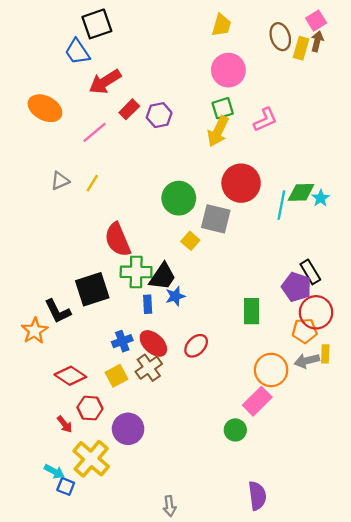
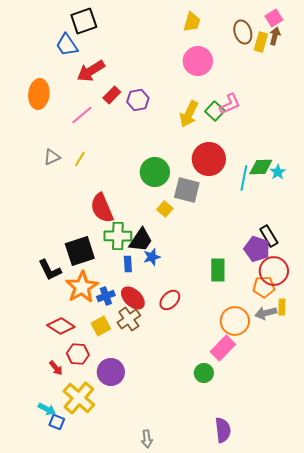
orange ellipse: (45, 108) -> (39, 94), turned 68
green square: (223, 108) -> (215, 111), moved, turned -30
orange star: (35, 331) -> (82, 287), moved, size x1.4

